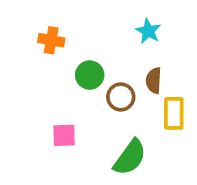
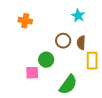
green circle: (90, 75) -> (46, 60), moved
brown circle: (121, 97) -> (63, 41), moved

